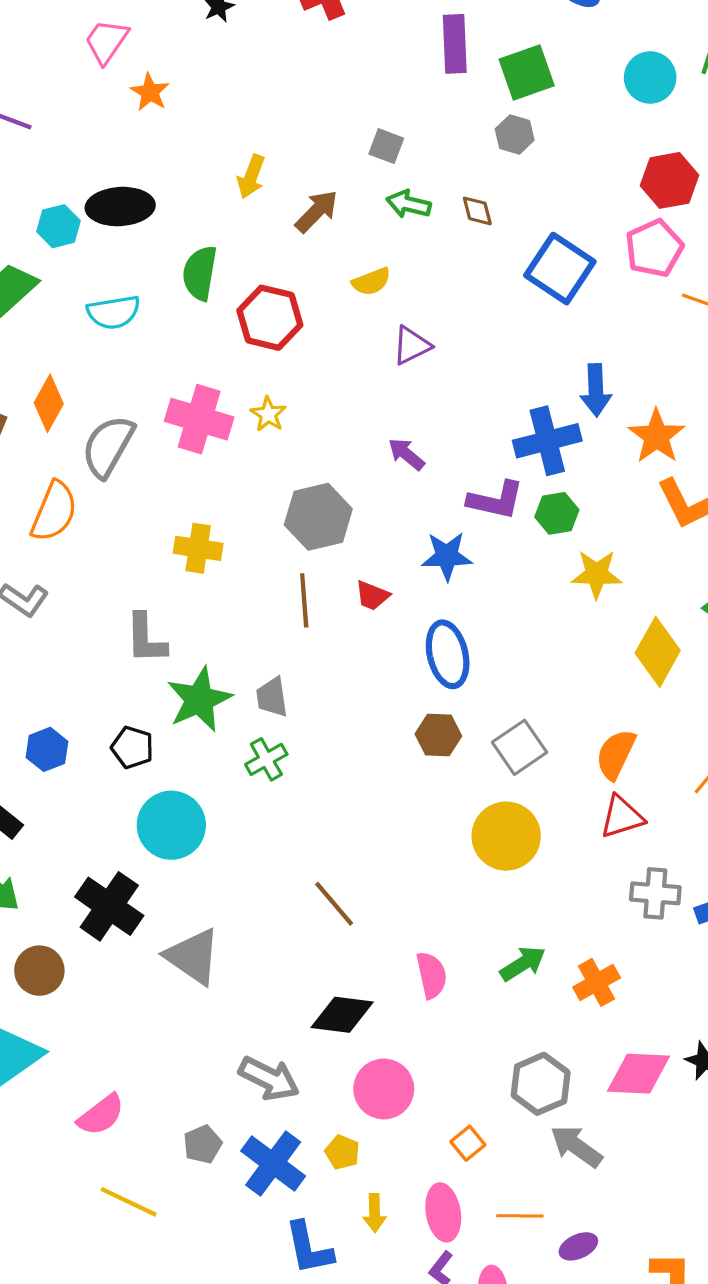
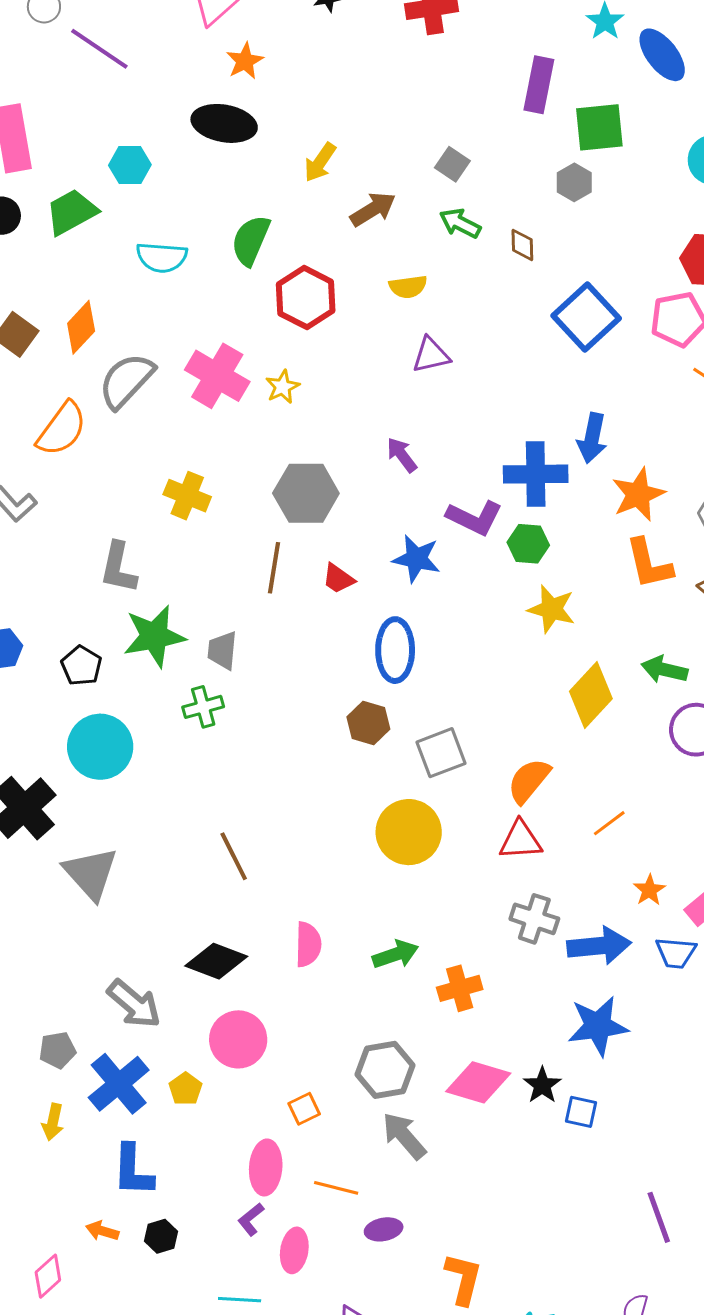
black ellipse: (120, 207) -> (224, 123), moved
yellow arrow: (375, 1213) -> (53, 1122), moved

